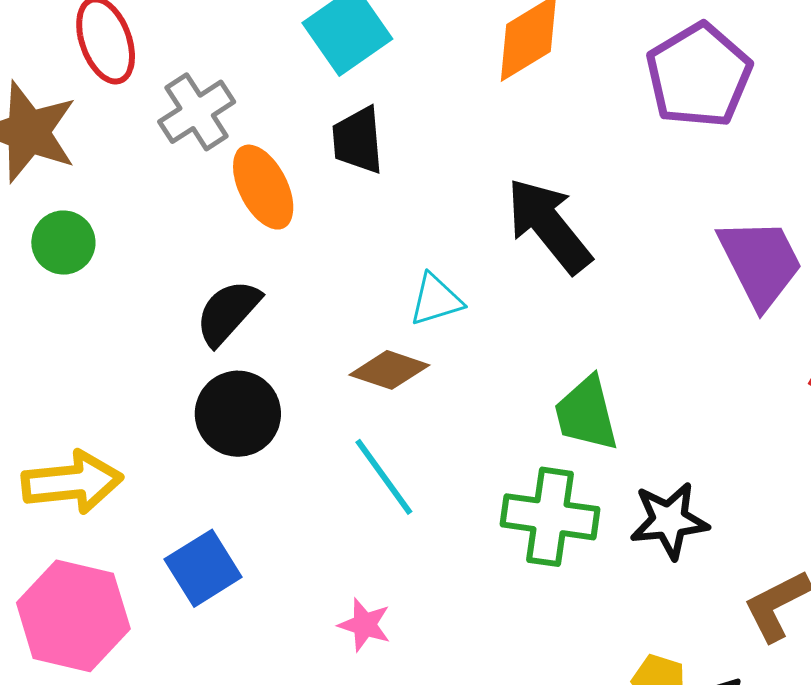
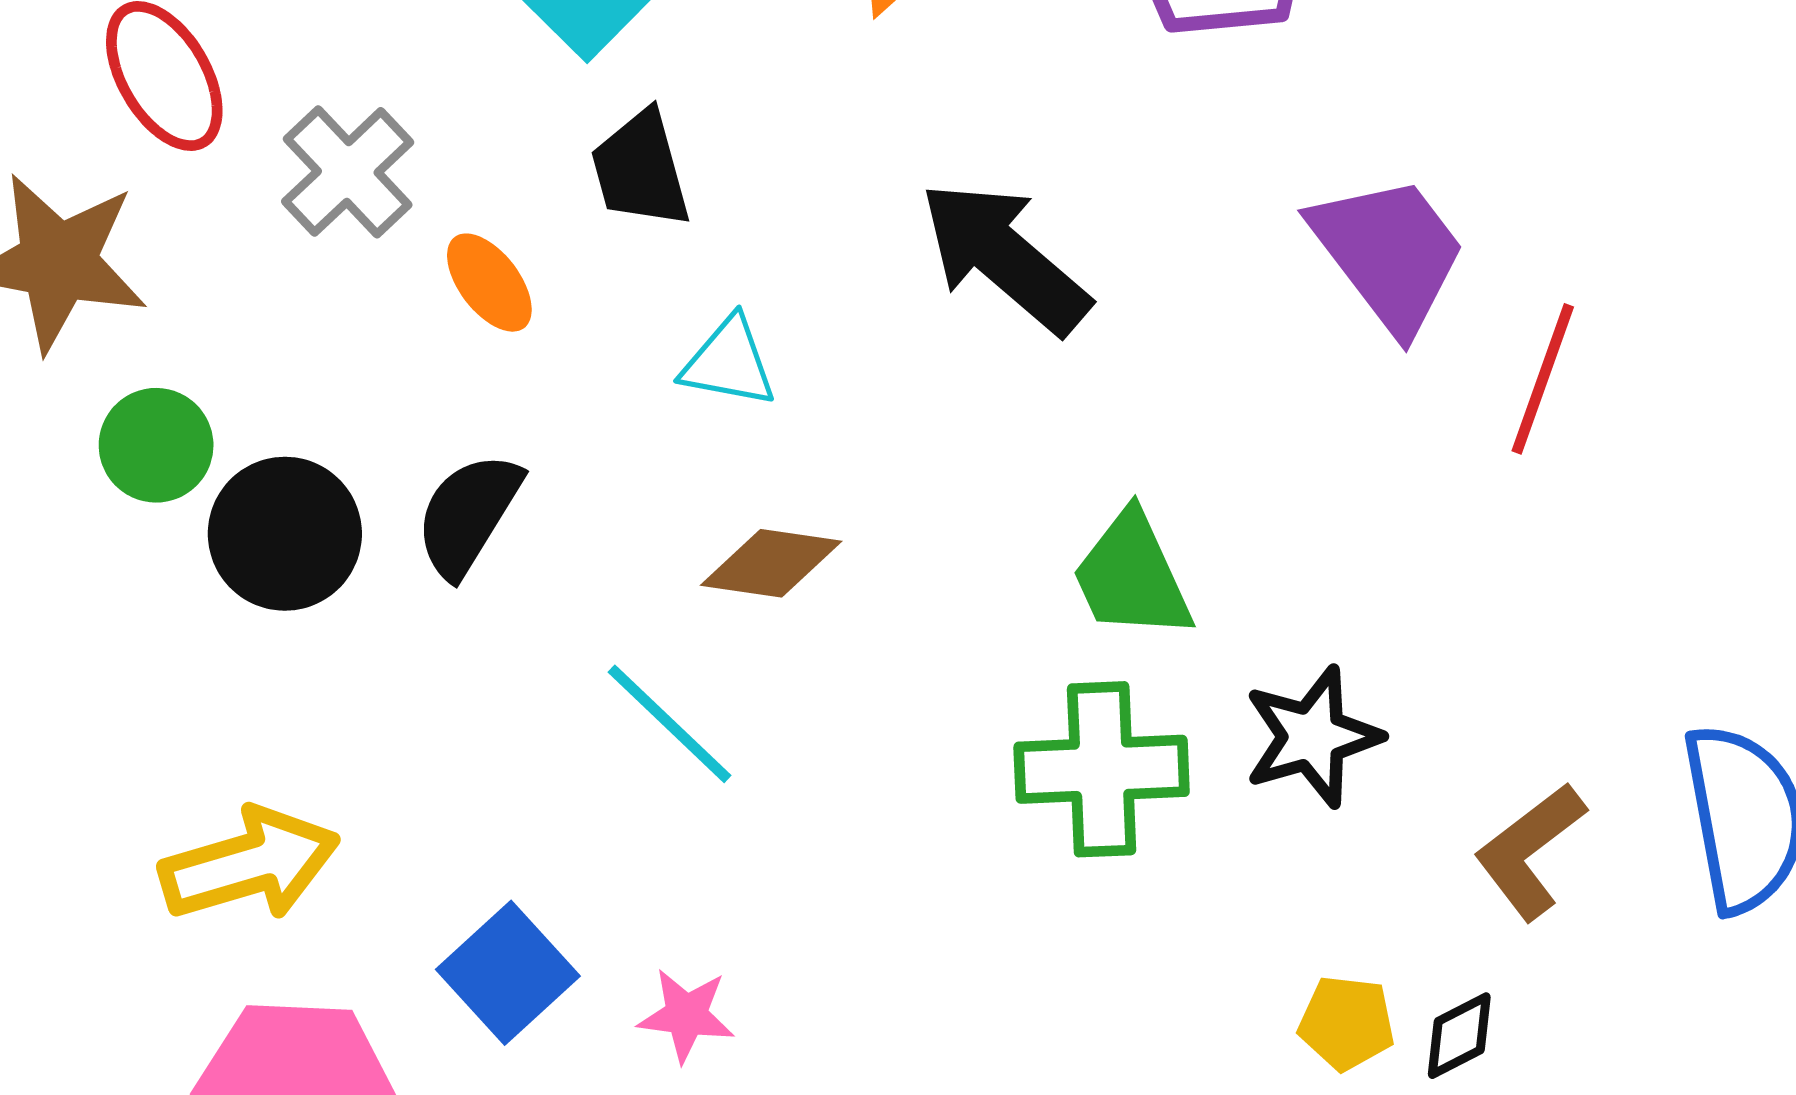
orange ellipse: (263, 187) -> (489, 283), size x0.7
cyan triangle: (436, 300) -> (729, 362), moved, turned 38
black circle: (238, 414) -> (285, 534), moved
cyan line: (384, 477) -> (669, 724), moved
pink star: (365, 625) -> (686, 1015), moved

